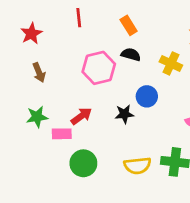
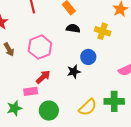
pink hexagon: (99, 68) -> (40, 47), moved
green star: (37, 117) -> (14, 108), moved
yellow semicircle: (137, 166) -> (88, 107), turned -30

